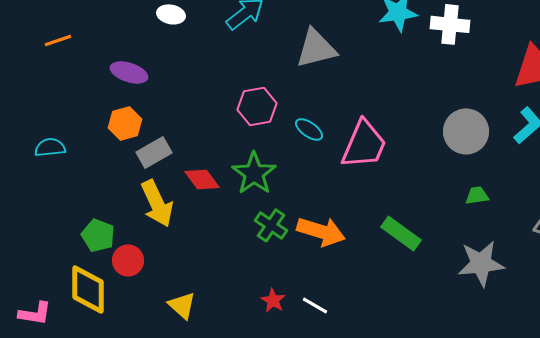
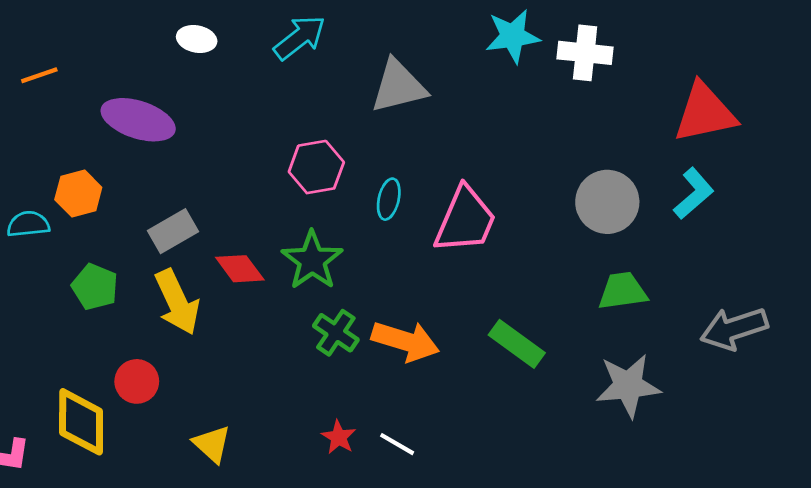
purple ellipse: (129, 72) -> (138, 120), size x1.4
orange hexagon: (125, 123) -> (78, 194), moved
cyan ellipse: (309, 129) -> (389, 199), turned 68
green trapezoid: (477, 195) -> (623, 291), size x1.5
green pentagon: (98, 235) -> (95, 287), moved

